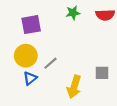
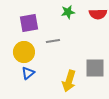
gray line: (50, 63) -> (53, 41), moved, turned 32
gray square: (102, 73) -> (95, 68), size x1.5

